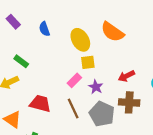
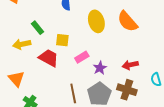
yellow square: (88, 62) -> (62, 40), moved
red trapezoid: (40, 104) -> (49, 58), moved
brown line: (73, 108) -> (73, 93), moved

